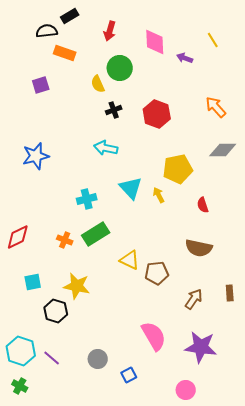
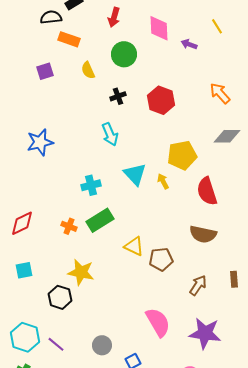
yellow semicircle: (98, 84) -> (88, 70), moved
cyan arrow: (106, 148) -> (110, 134), turned -125
red semicircle: (203, 205) -> (207, 191), size x1.8
cyan square: (33, 282) -> (24, 270), moved

